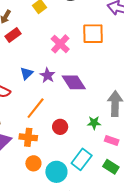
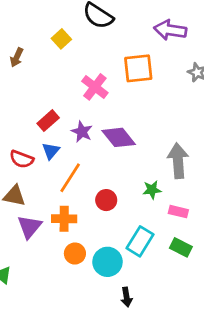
red rectangle: (13, 35) -> (48, 121), moved
blue triangle: (27, 73) -> (51, 151), moved

